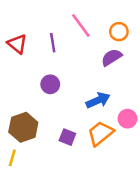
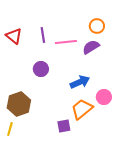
pink line: (81, 25) -> (66, 42), moved, turned -60
purple square: (67, 137) -> (64, 126), moved, turned -32

